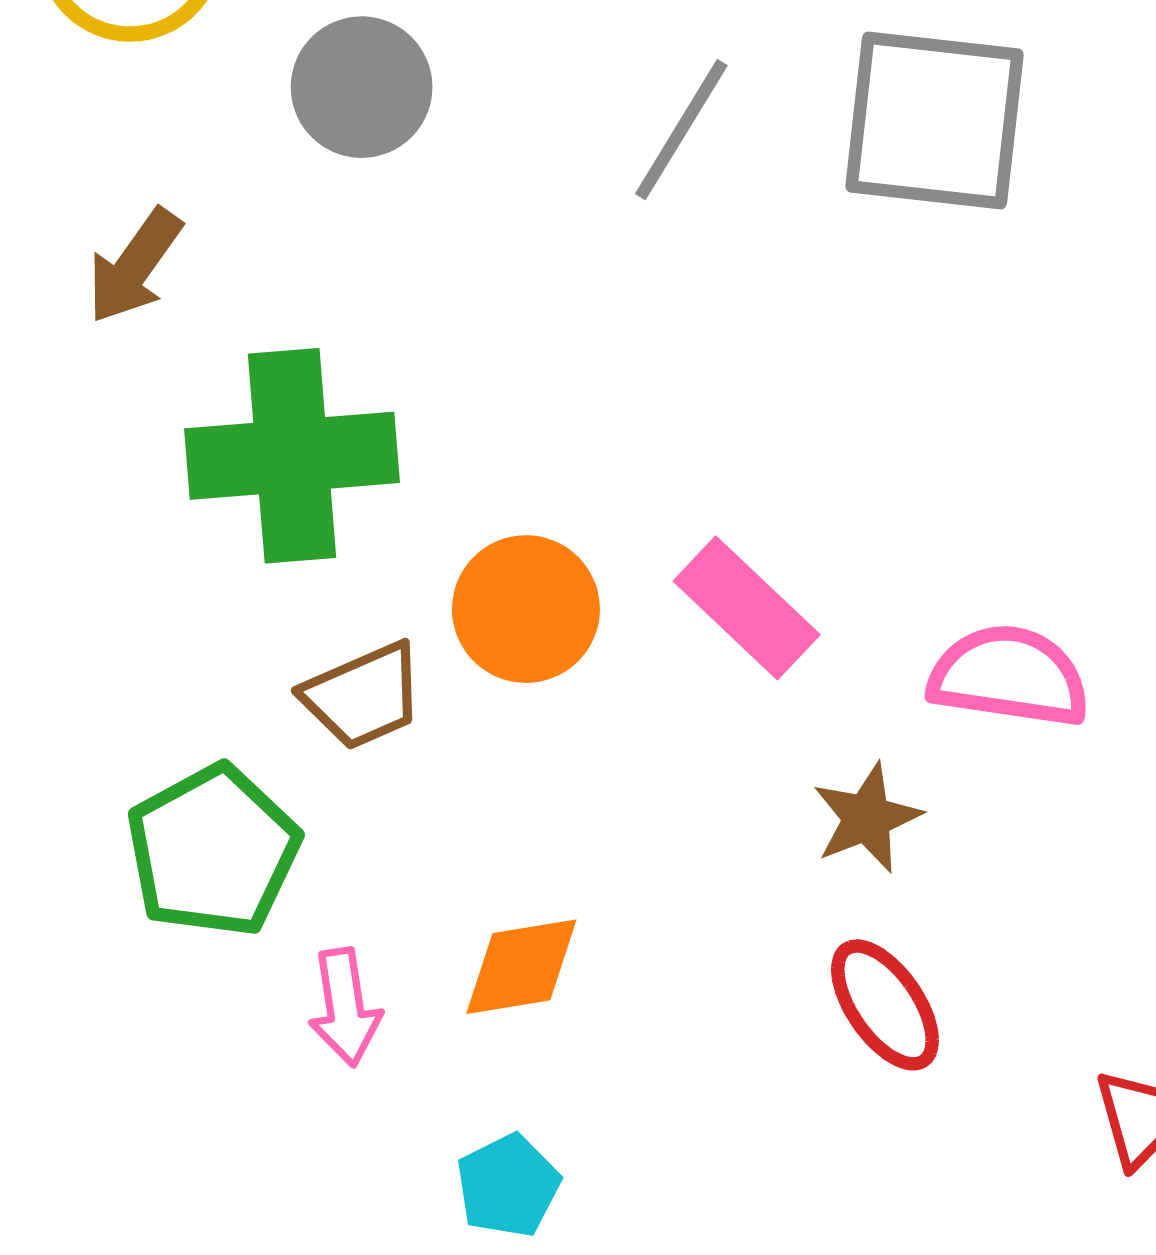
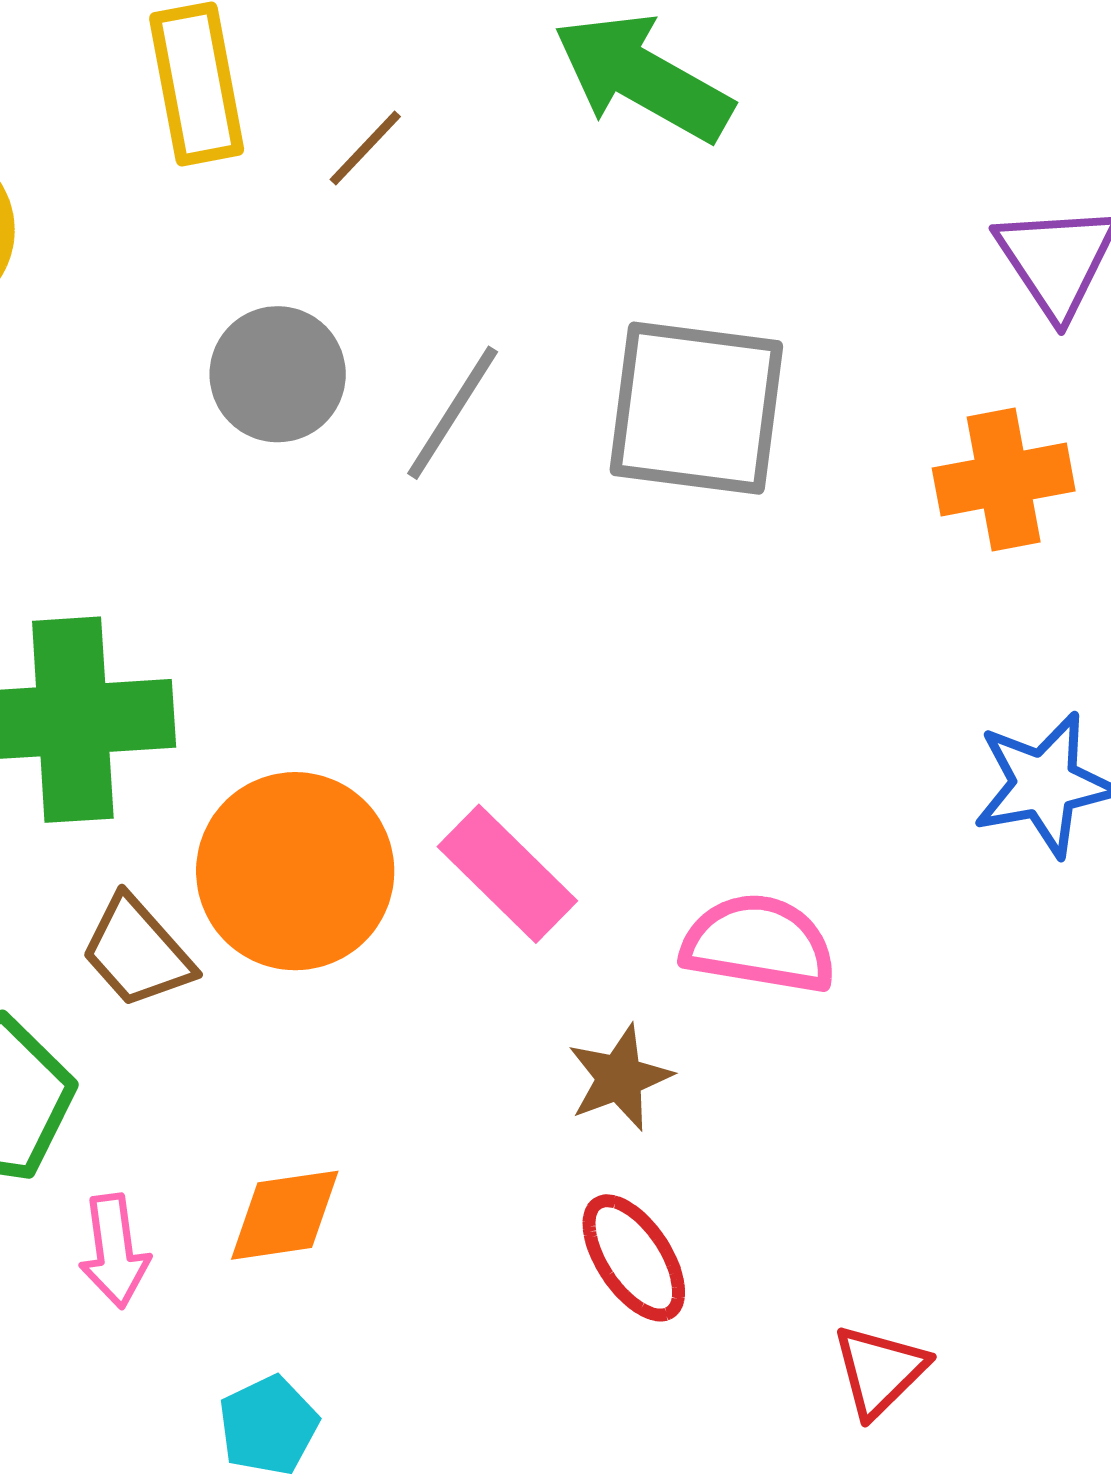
gray circle: (362, 87) -> (278, 374), moved
orange circle: (526, 609) -> (295, 871), size x1.4
brown trapezoid: (363, 696) -> (137, 952), turned 71

